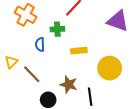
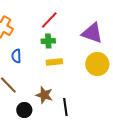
green cross: (57, 29) -> (48, 41), moved
yellow circle: (110, 68) -> (97, 64), moved

